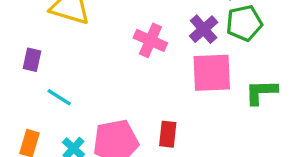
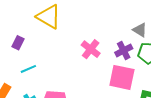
cyan line: (59, 97) -> (28, 69), turned -70

